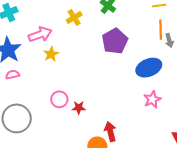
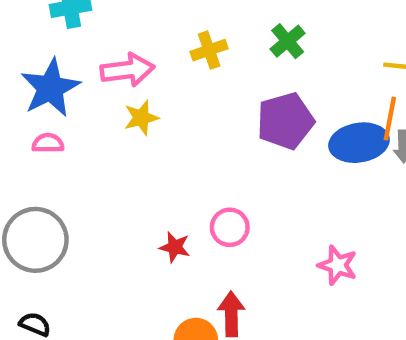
blue ellipse: (149, 68) -> (359, 143), moved
pink circle: (59, 99) -> (230, 227), moved
pink star: (152, 99) -> (338, 265), turned 30

